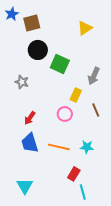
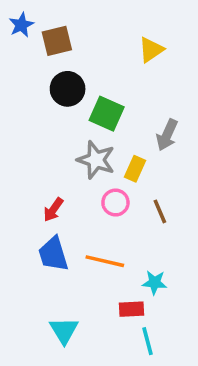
gray star: (22, 82) -> (96, 160), moved, size x1.5
brown line: (96, 110) -> (160, 211), moved
cyan star: (87, 147) -> (155, 282), moved
red rectangle: (74, 174) -> (131, 309), turned 56
cyan triangle: (25, 186) -> (64, 330), moved

